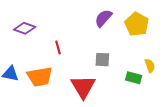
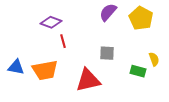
purple diamond: (25, 28) -> (51, 22), moved
red triangle: (83, 87) -> (88, 80), turned 48

